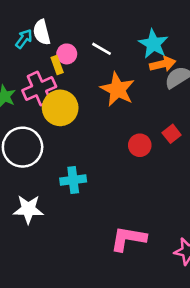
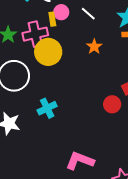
orange star: (118, 89) -> (94, 47), size x0.6
red circle: (140, 145) -> (112, 104), moved
cyan cross: (73, 180) -> (47, 108), turned -30

